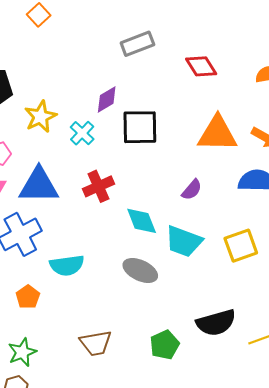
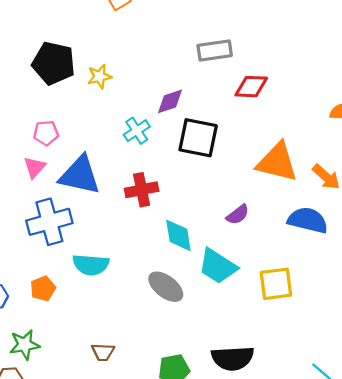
red diamond: (201, 66) -> (251, 87), moved, turned -68
yellow star: (40, 117) -> (99, 76), moved, size x0.7
brown trapezoid: (96, 343) -> (103, 352), size x0.7

